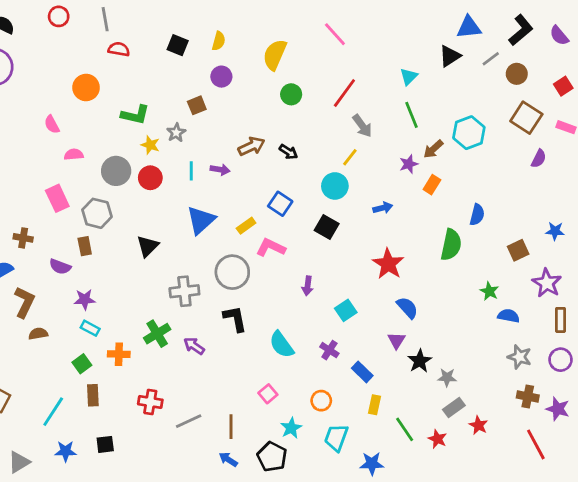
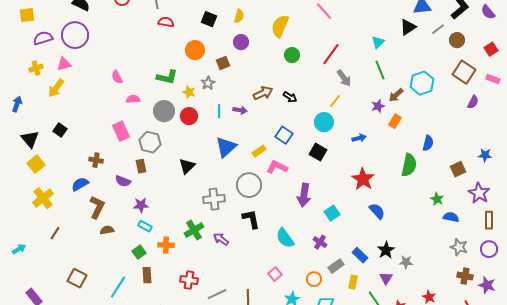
orange circle: (86, 88) -> (195, 50), moved
green L-shape: (135, 115) -> (167, 77), moved
purple arrow: (308, 286) -> (304, 195), size x1.6
purple triangle: (396, 340) -> (386, 278), moved
blue rectangle: (362, 372) -> (360, 255), moved
gray rectangle: (454, 407) -> (336, 266), moved

